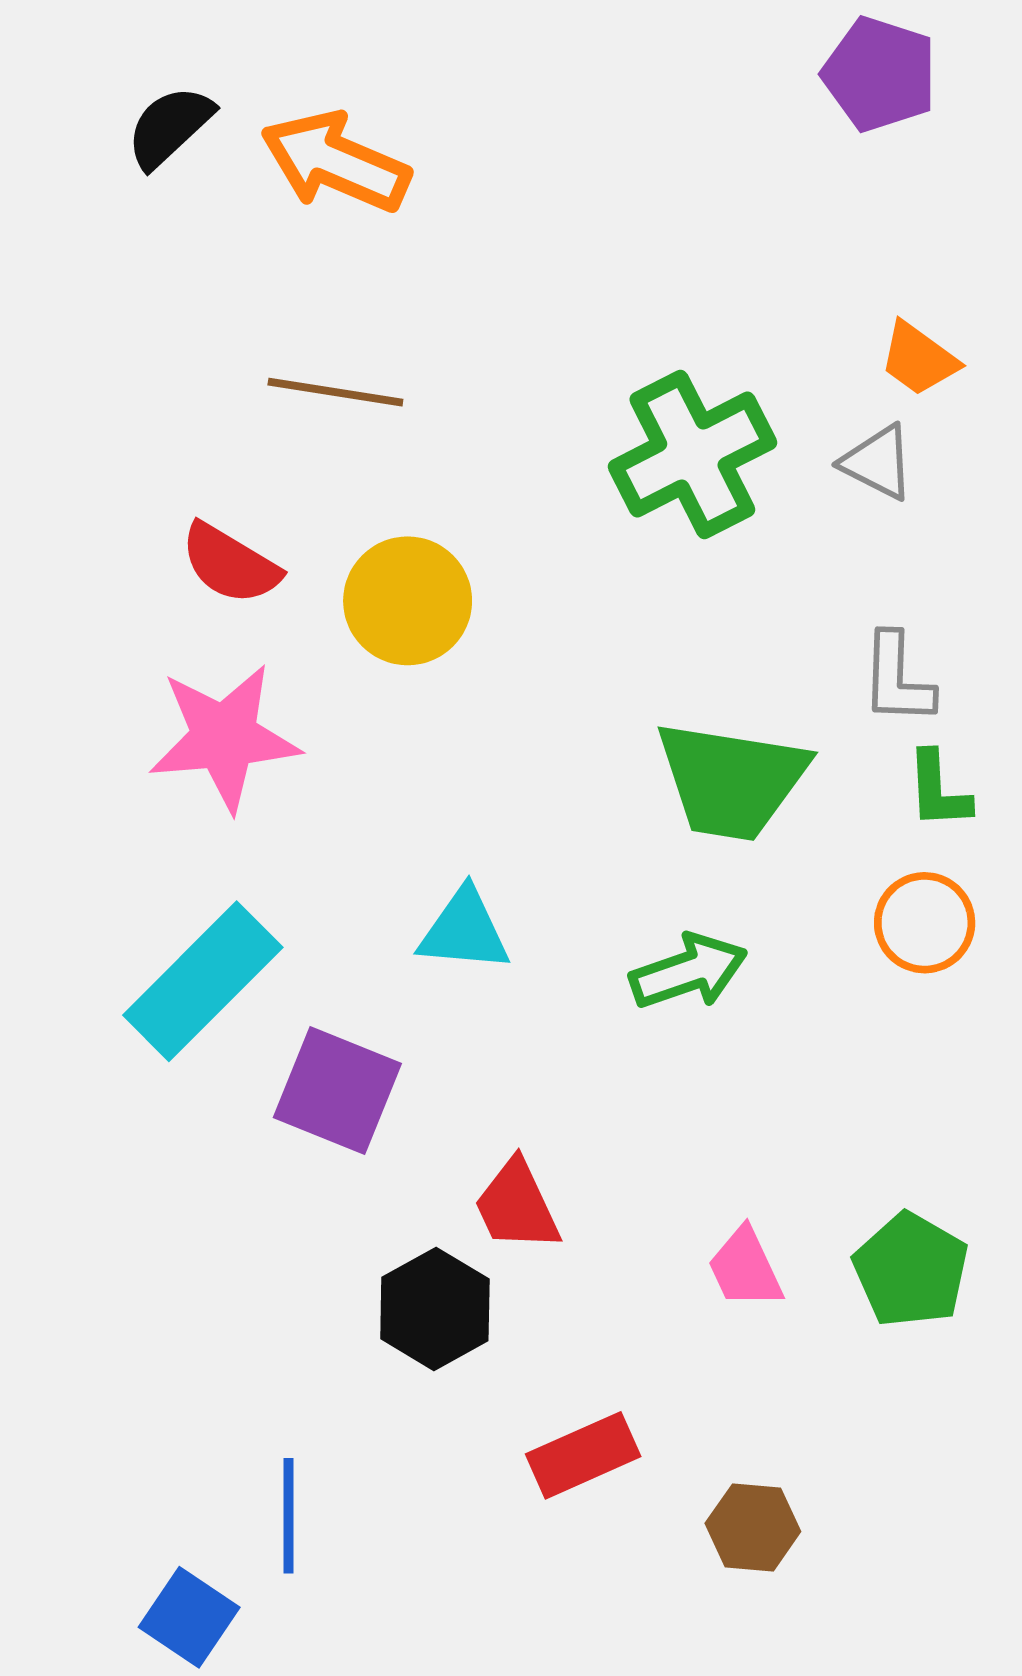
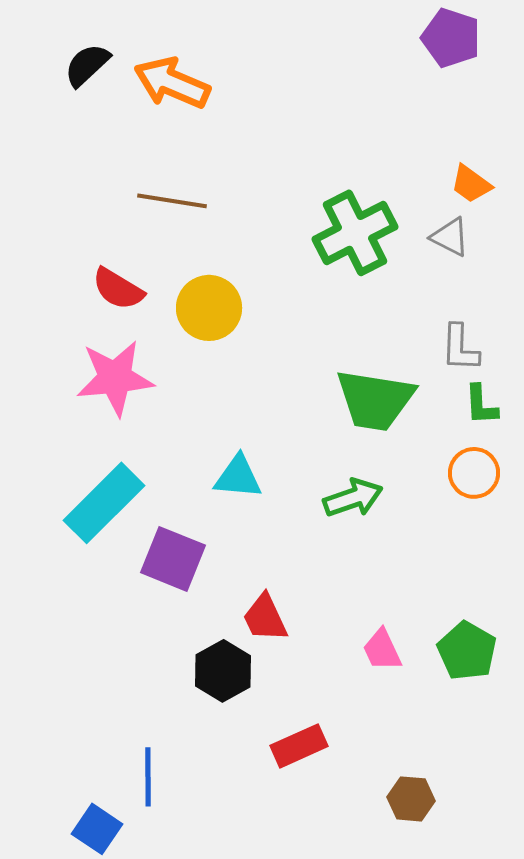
brown hexagon: (753, 1527) -> (411, 799), moved

